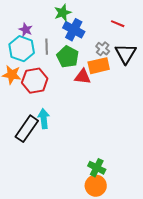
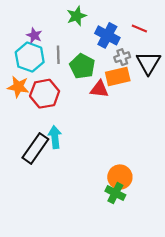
blue cross: (74, 30) -> (107, 35), moved
gray cross: (103, 49) -> (122, 57), turned 32
orange circle: (96, 186) -> (120, 177), moved

